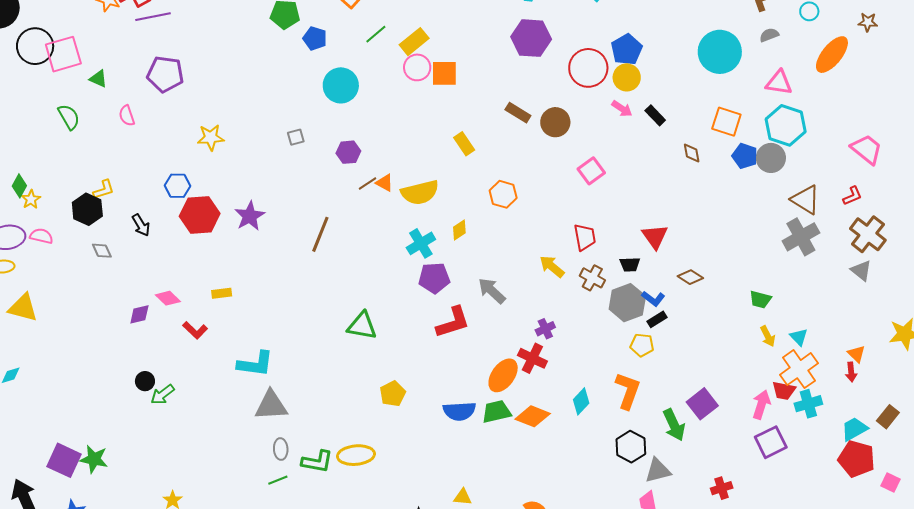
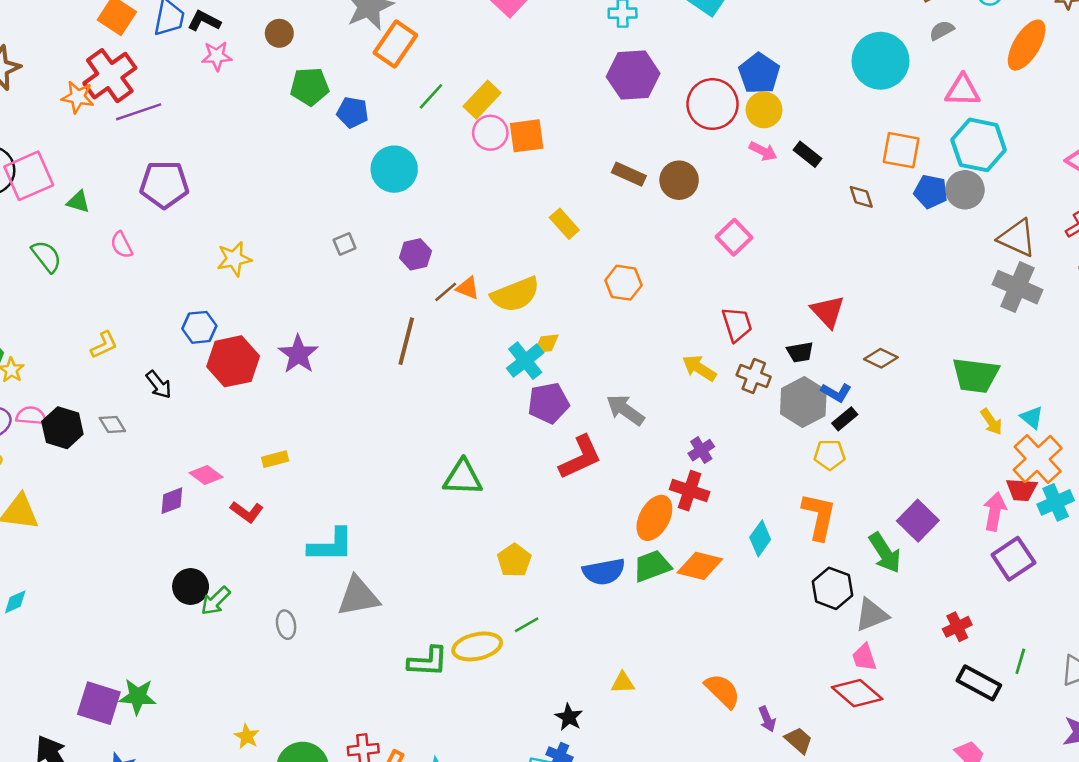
black hexagon: (87, 209) -> (62, 428), moved
yellow diamond: (459, 230) -> (546, 344), moved, turned 35
brown line: (320, 234) -> (406, 341), moved
gray cross: (801, 237) -> (1017, 287), turned -30
green trapezoid: (760, 299) -> (975, 375), size x1.6
black circle: (145, 381) -> (191, 587), size x1.4
gray ellipse: (281, 449) -> (286, 625), moved
green line: (278, 480) -> (527, 625), moved

